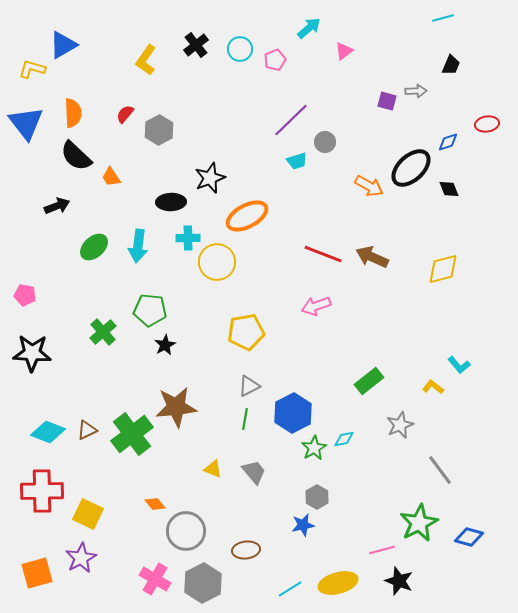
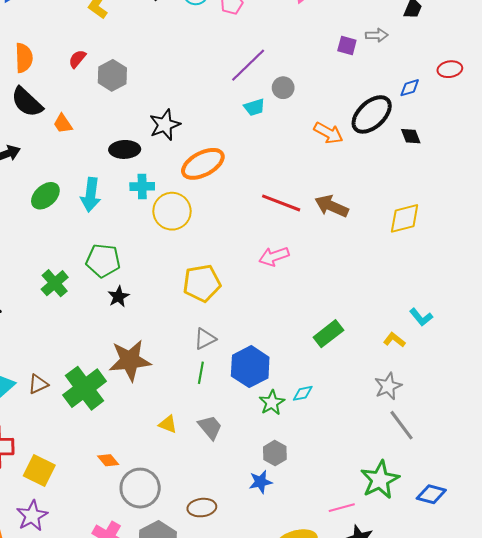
gray star: (400, 425) -> (388, 386), moved

